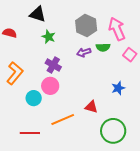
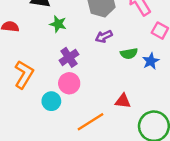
green semicircle: (103, 47) -> (129, 54), moved
purple cross: (53, 65) -> (69, 57), turned 35
blue star: (118, 88) -> (151, 61), moved

